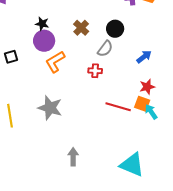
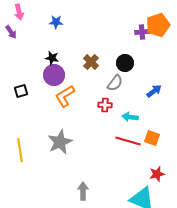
red star: (147, 87) -> (157, 174), moved
gray star: (50, 108) -> (60, 142), turned 30
cyan arrow: (151, 112) -> (130, 117), moved, turned -49

